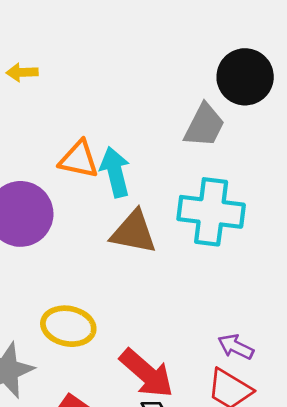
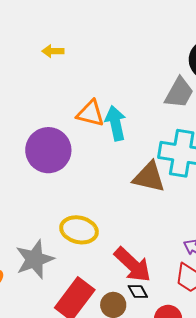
brown triangle: (134, 232) -> (149, 177), moved

